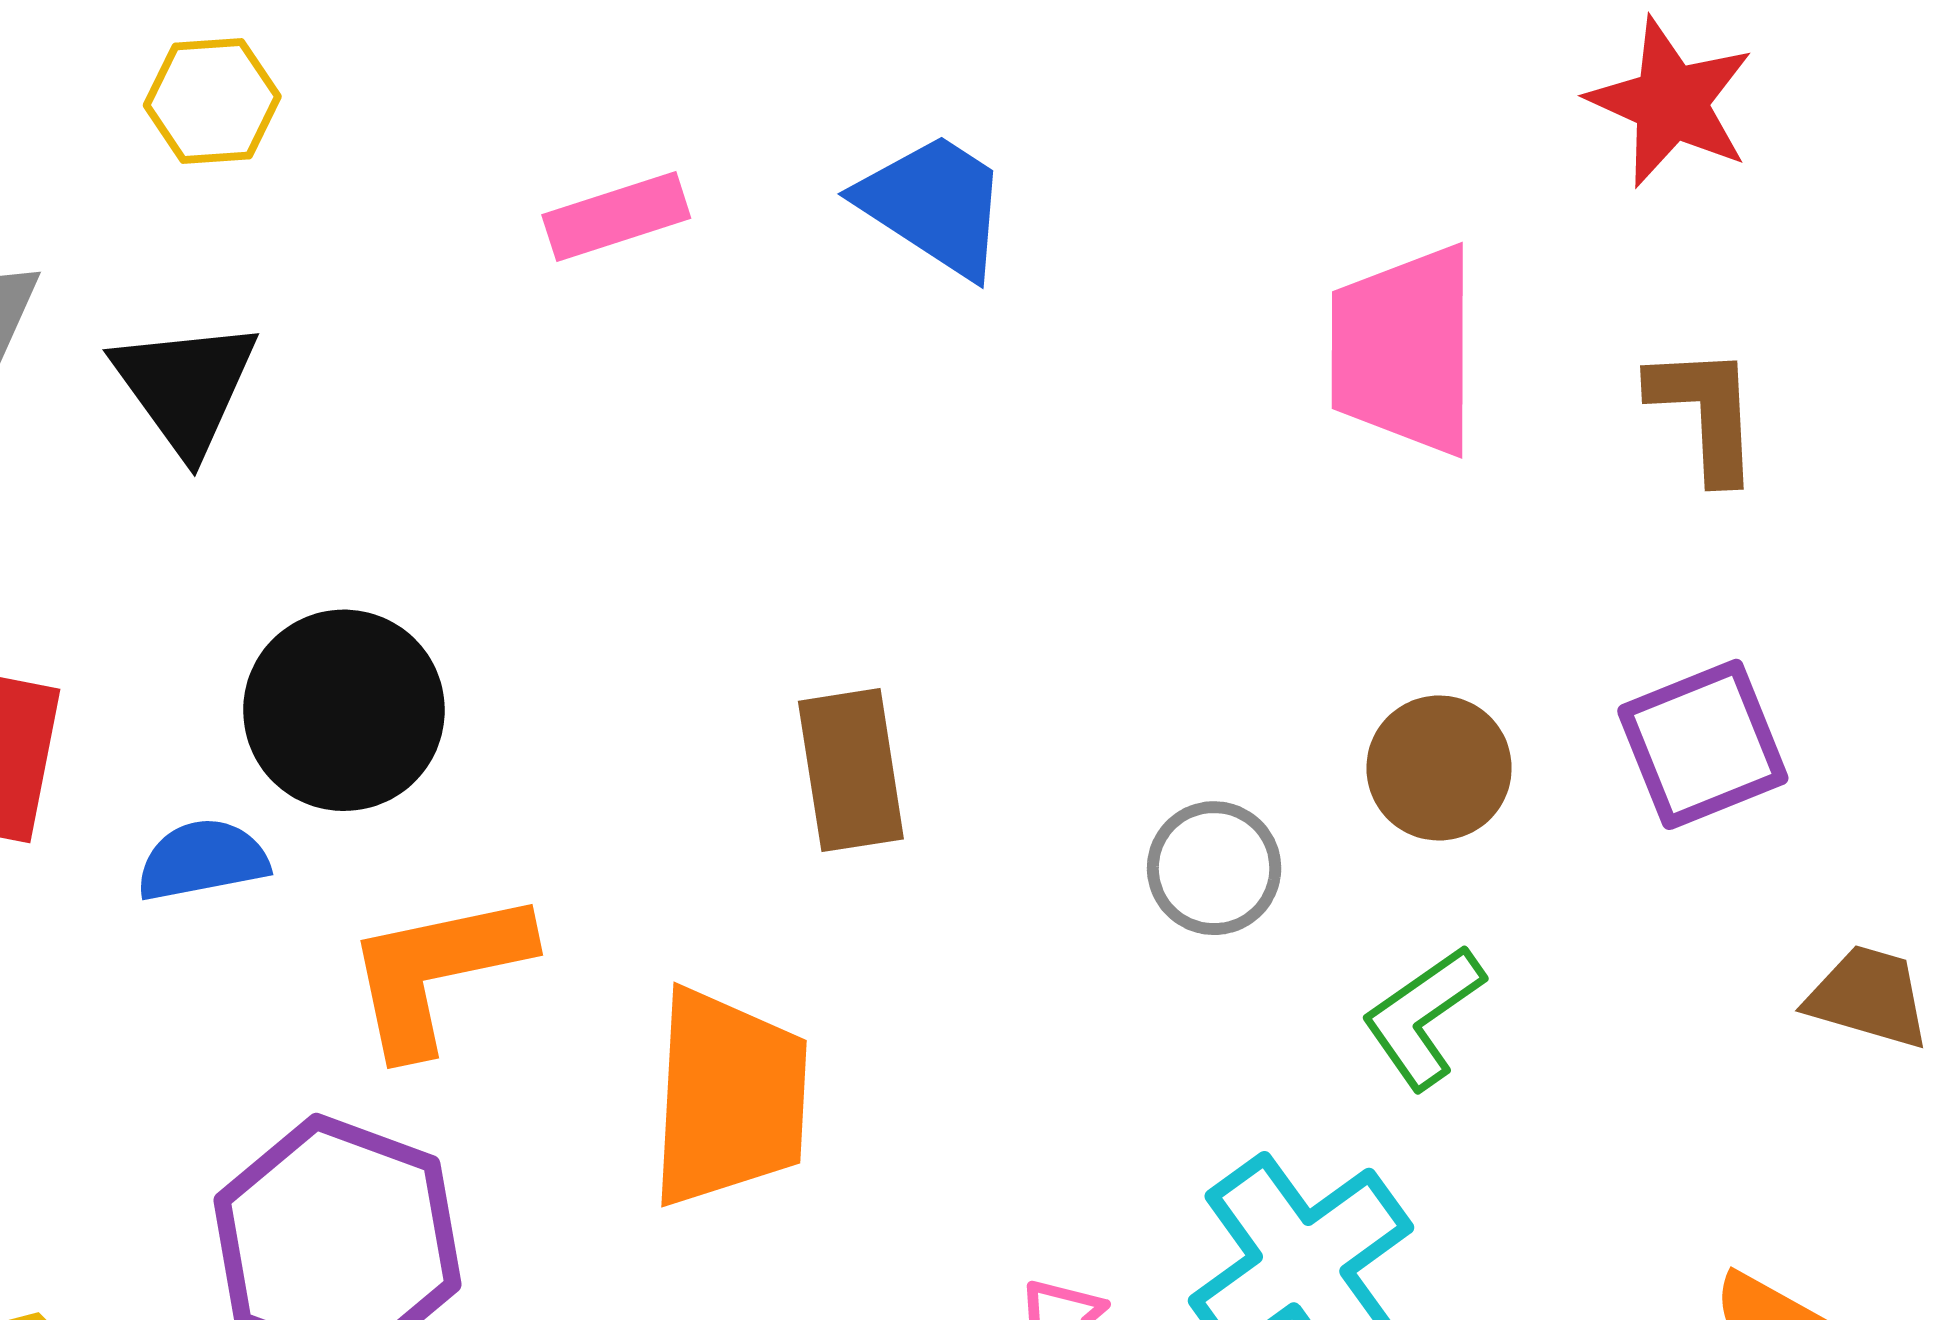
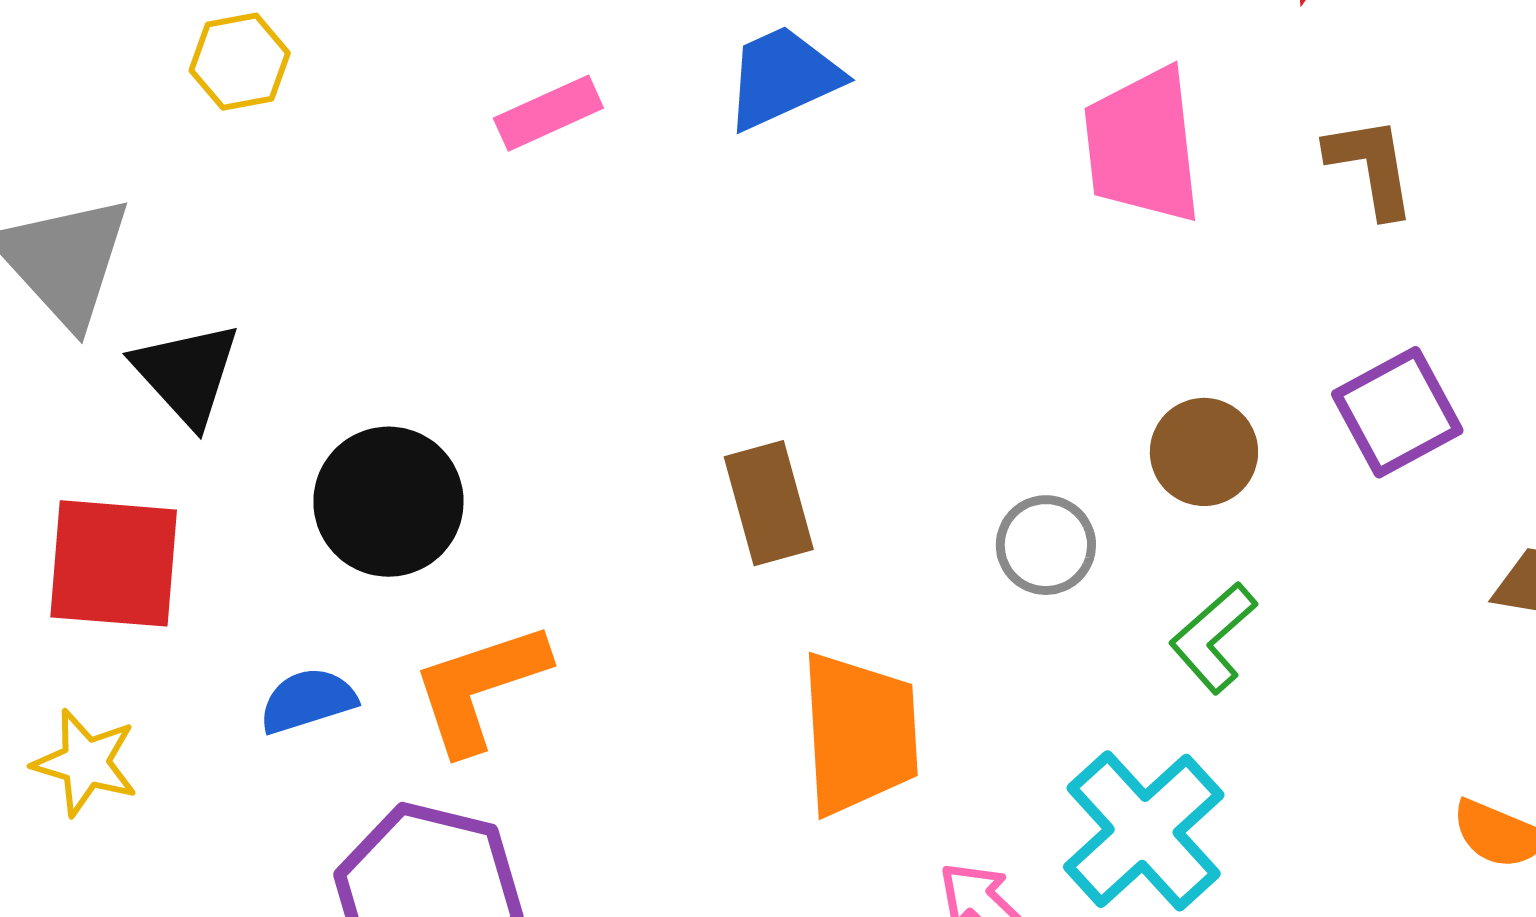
blue trapezoid: (934, 205) -> (783, 77), turned -51
black triangle: (185, 387) -> (187, 374), moved
blue semicircle: (203, 860) -> (308, 701), moved
orange trapezoid: (729, 1098) -> (859, 733), moved

